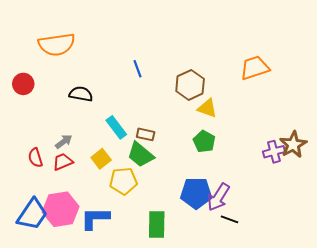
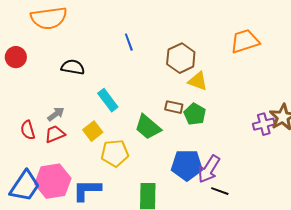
brown rectangle: (146, 134) -> (174, 107), moved
green trapezoid: (141, 155) -> (148, 127), moved

